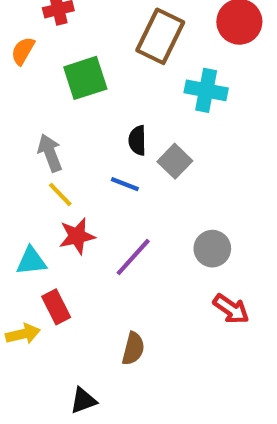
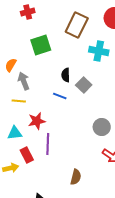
orange semicircle: (23, 51) -> (11, 65), moved
yellow line: (60, 194) -> (19, 101), moved, turned -40
purple line: (133, 257) -> (48, 144), moved, turned -40
brown semicircle: (133, 349) -> (76, 177), moved

